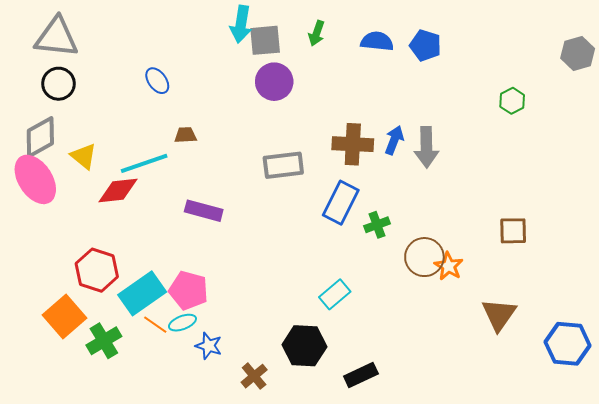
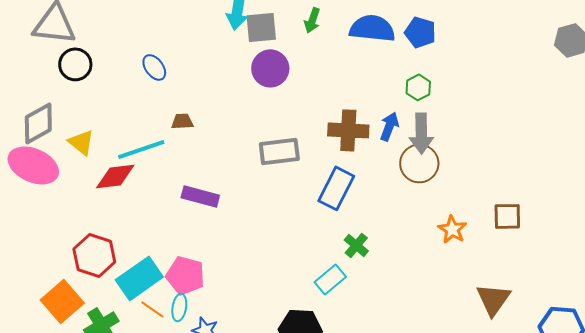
blue semicircle: (377, 41) -> (372, 28), size x1.4
black circle: (58, 84) -> (75, 64), moved
green hexagon: (512, 101) -> (418, 87), moved
pink ellipse: (35, 179) -> (33, 165), turned -33
green cross: (377, 225) -> (356, 245), moved, turned -30
brown circle: (424, 257) -> (419, 163), moved
orange star: (449, 266) -> (452, 229), moved
cyan ellipse: (182, 323) -> (179, 307), turned -60

